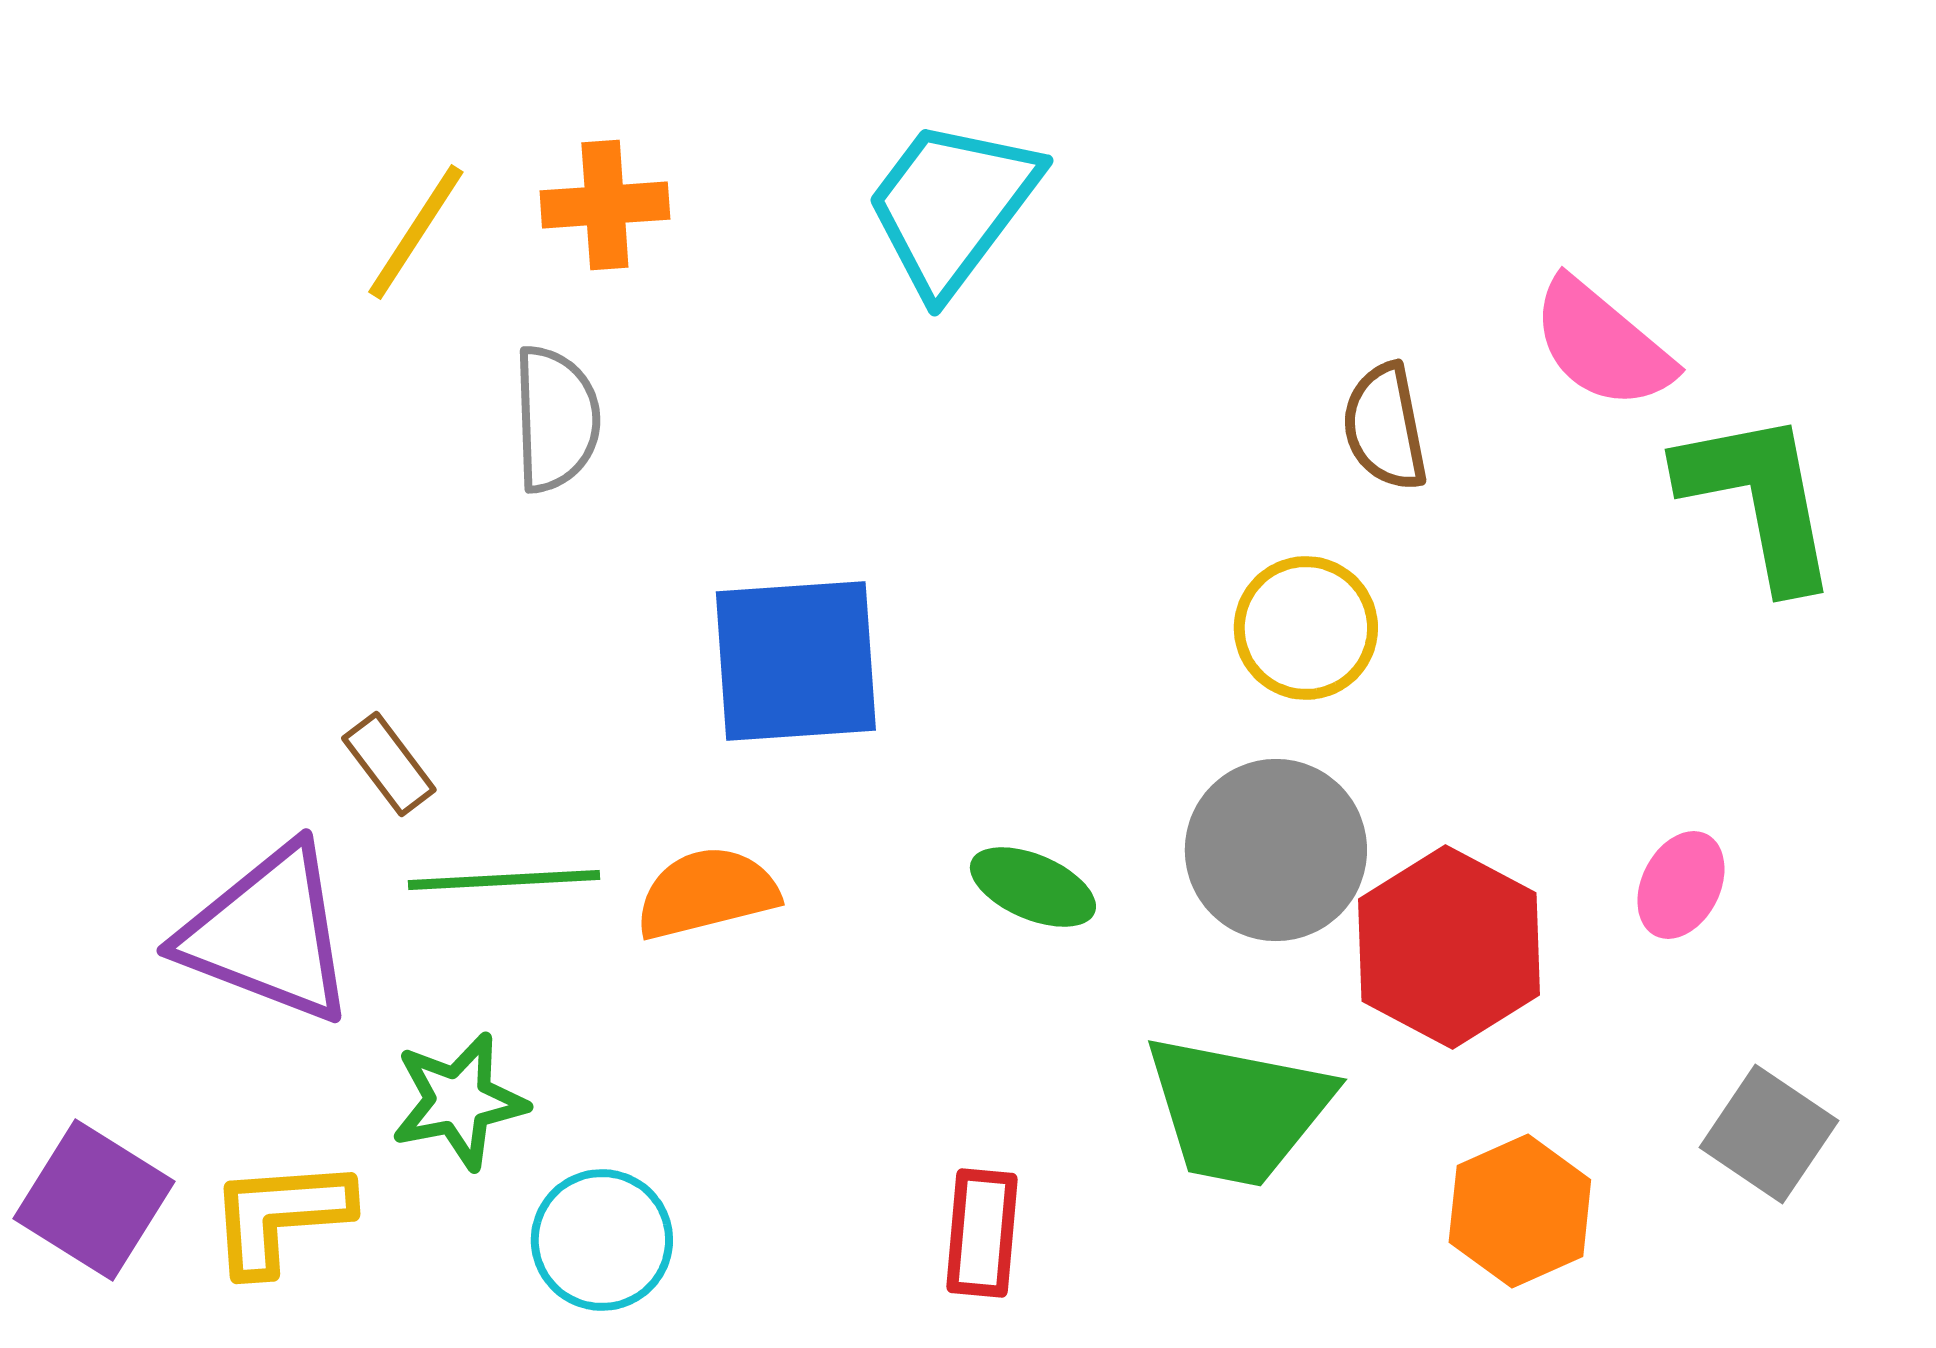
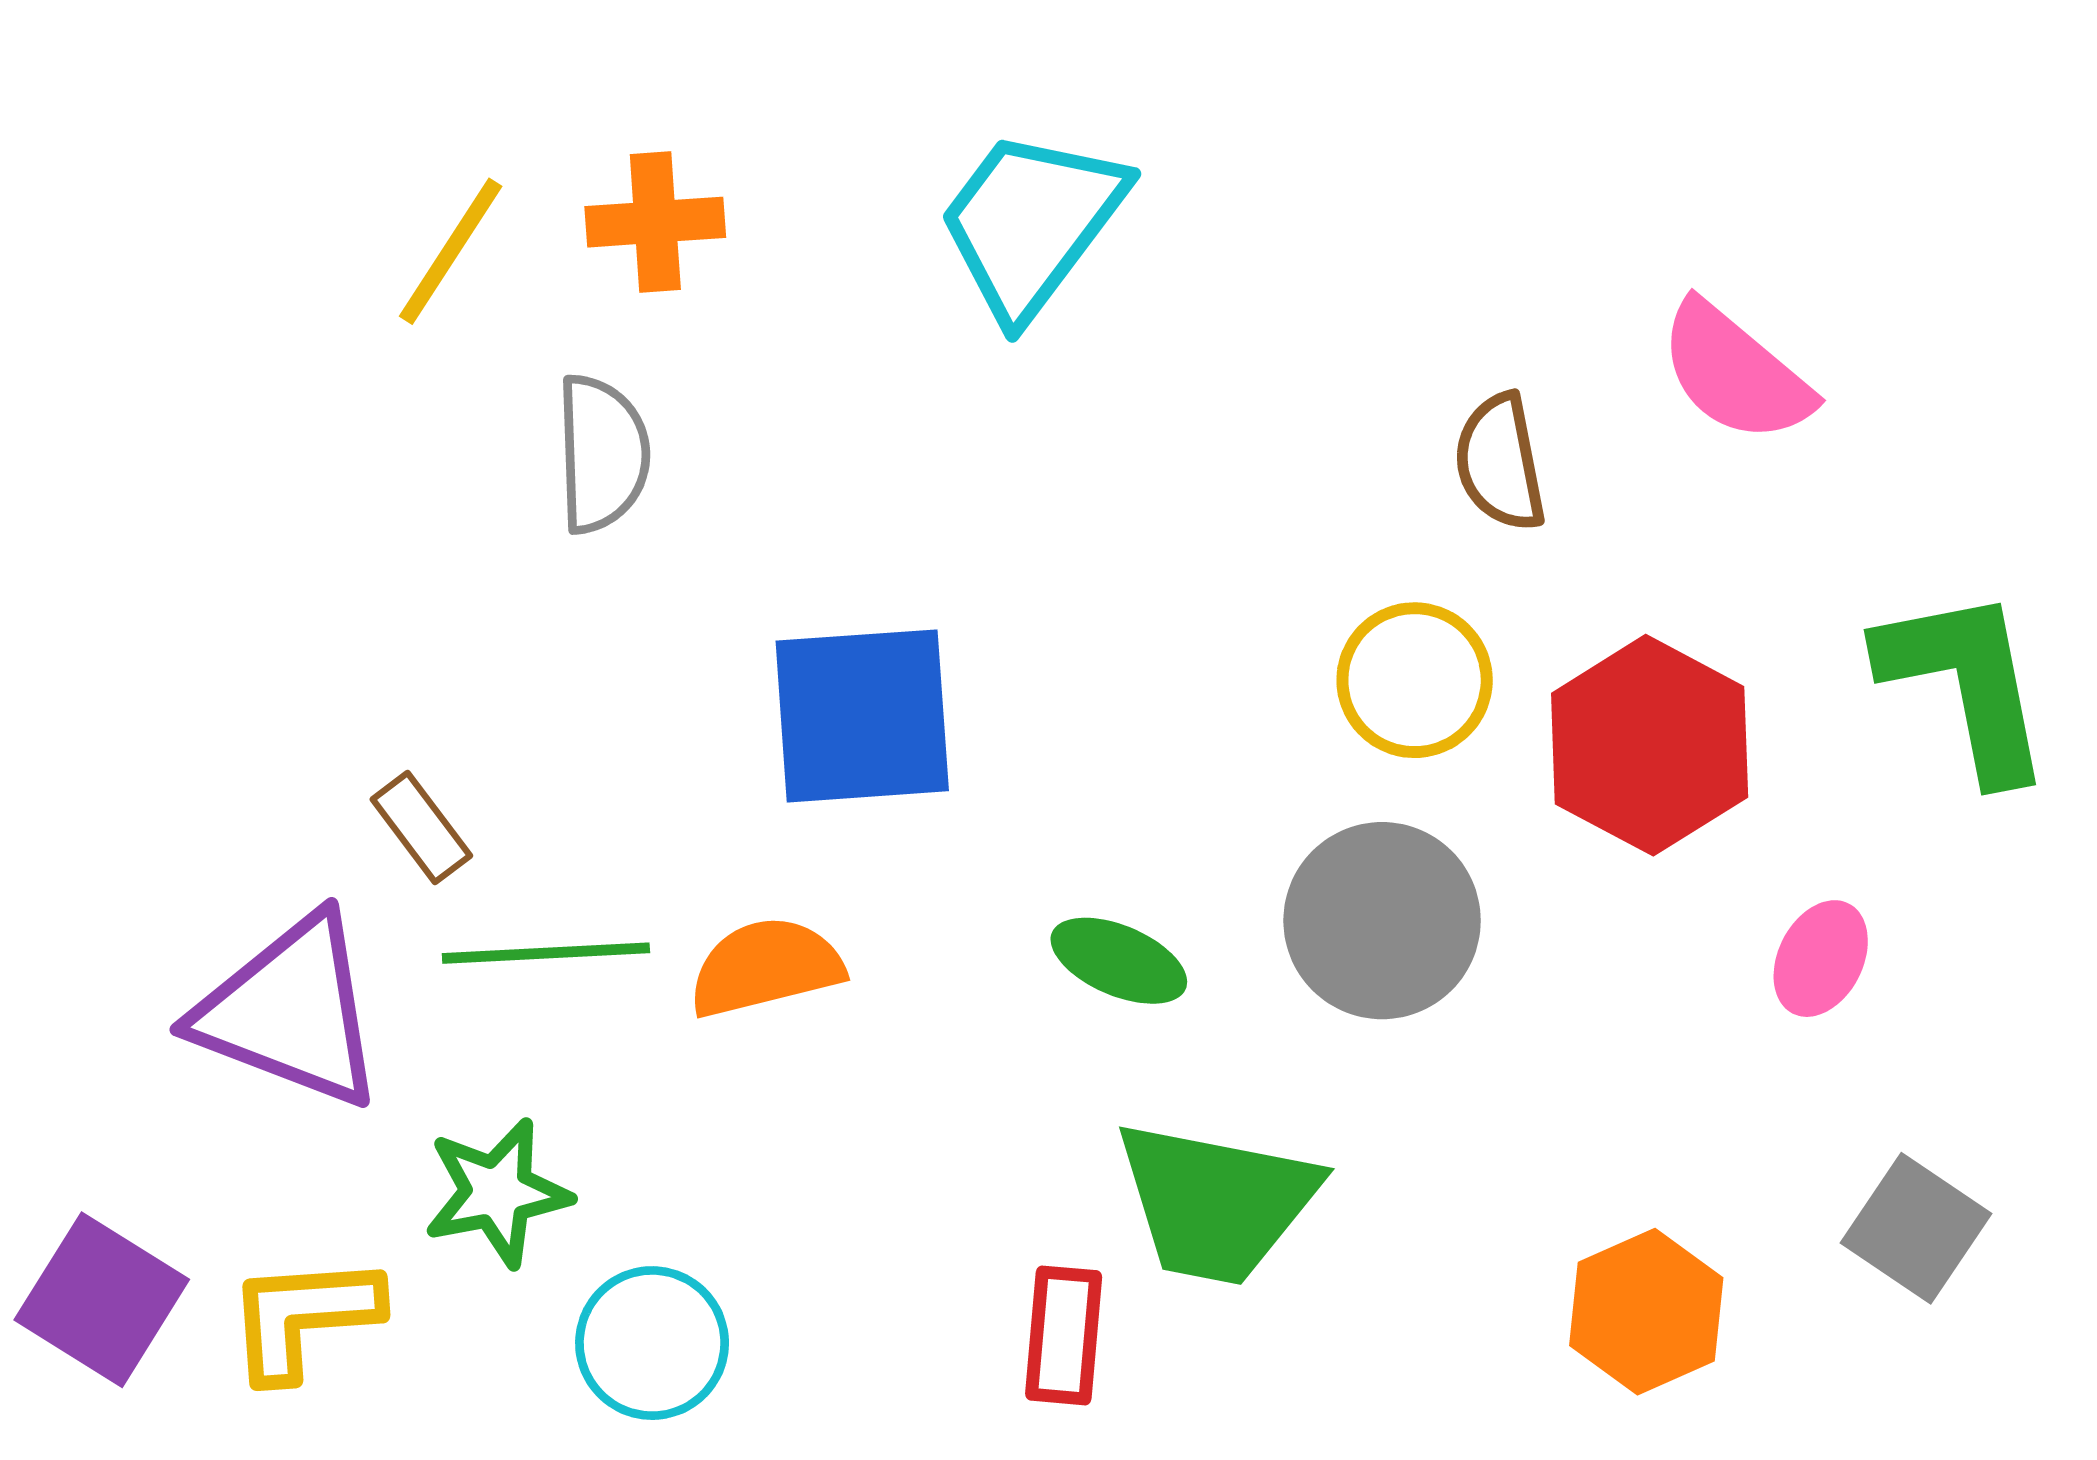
green L-shape: (1759, 499) -> (1966, 683), moved
red hexagon: (1449, 947) -> (1650, 745), moved
green trapezoid: (1238, 1110) -> (1216, 1202), moved

